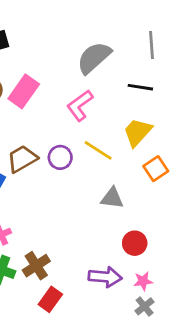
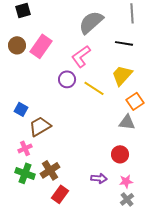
purple circle: (60, 157) -> (67, 79), moved
brown trapezoid: (22, 159) -> (40, 126), moved
gray triangle: (112, 198) -> (127, 122), moved
purple arrow: (105, 277) -> (99, 178), size x0.7

